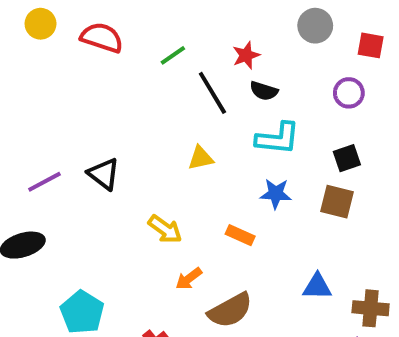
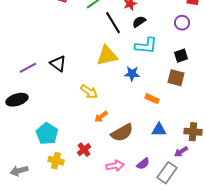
black semicircle: (264, 91) -> (139, 22), turned 128
yellow triangle: (201, 158) -> (107, 56), size x1.6
blue star: (276, 194) -> (132, 74), moved
orange rectangle: (240, 235) -> (152, 99), moved
blue triangle: (317, 287) -> (159, 130), moved

